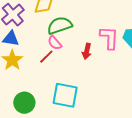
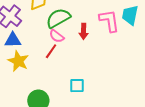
red arrow: (87, 51) -> (84, 31), moved
cyan square: (65, 95) -> (77, 86), size x0.6

